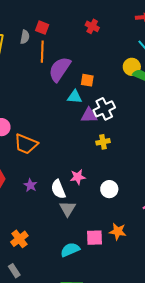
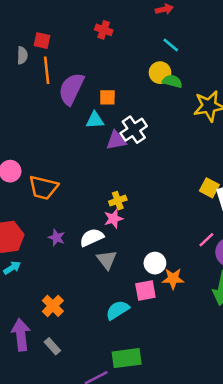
yellow cross: (103, 142) -> (118, 201), moved
white semicircle: (58, 189) -> (92, 237), turned 96
white circle: (109, 189) -> (155, 263), moved

